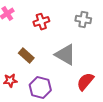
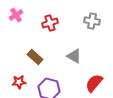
gray triangle: (65, 55) -> (74, 56), size x0.7

